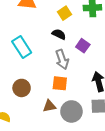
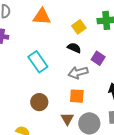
gray arrow: (62, 59) -> (78, 73), turned 96
brown triangle: (49, 106) -> (67, 119), turned -48

